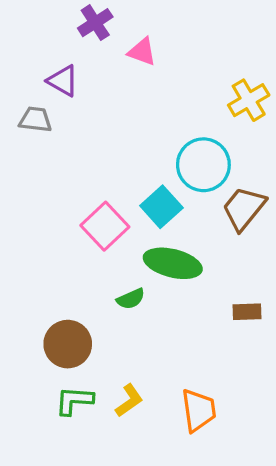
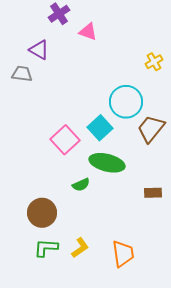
yellow cross: (249, 100) -> (154, 62), size x0.7

